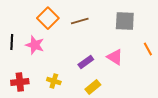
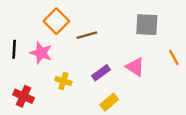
brown line: (80, 21) -> (87, 35), moved
yellow cross: (54, 81) -> (63, 81), moved
red cross: (20, 82) -> (23, 96), turned 30

